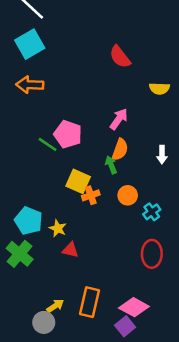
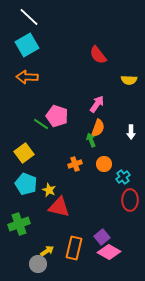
yellow square: (78, 181) -> (24, 153), moved, turned 30
red triangle: (70, 250) -> (59, 207), size x1.6
green cross: (20, 254) -> (19, 224), moved, turned 30
red ellipse: (152, 254) -> (130, 200), moved
purple square: (125, 326) -> (102, 237), moved

